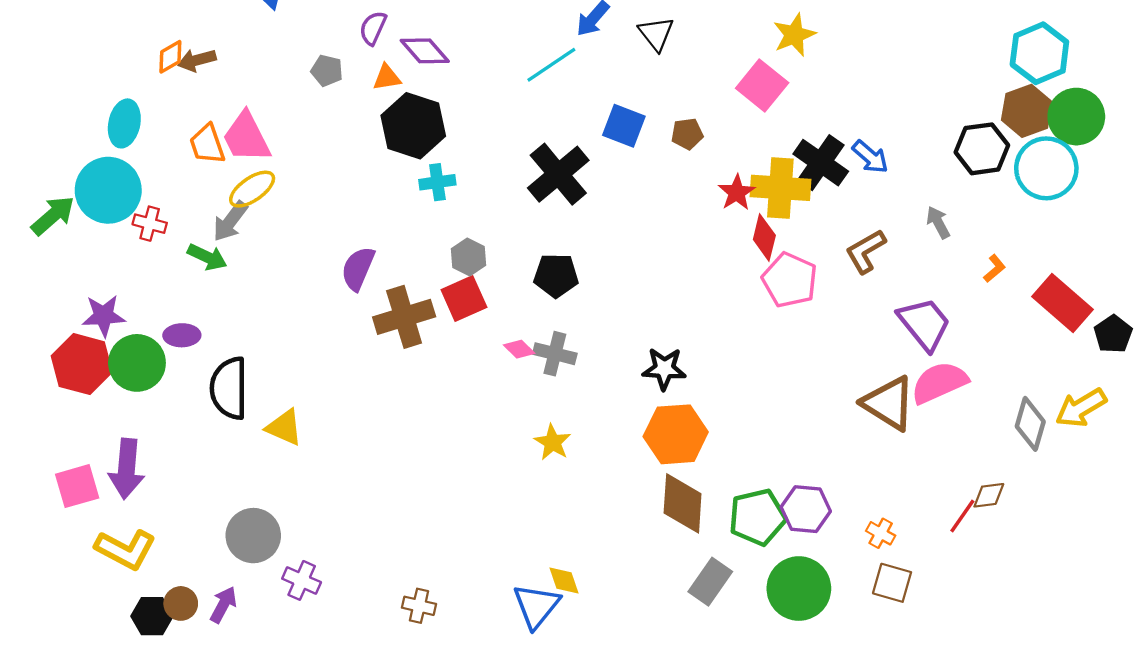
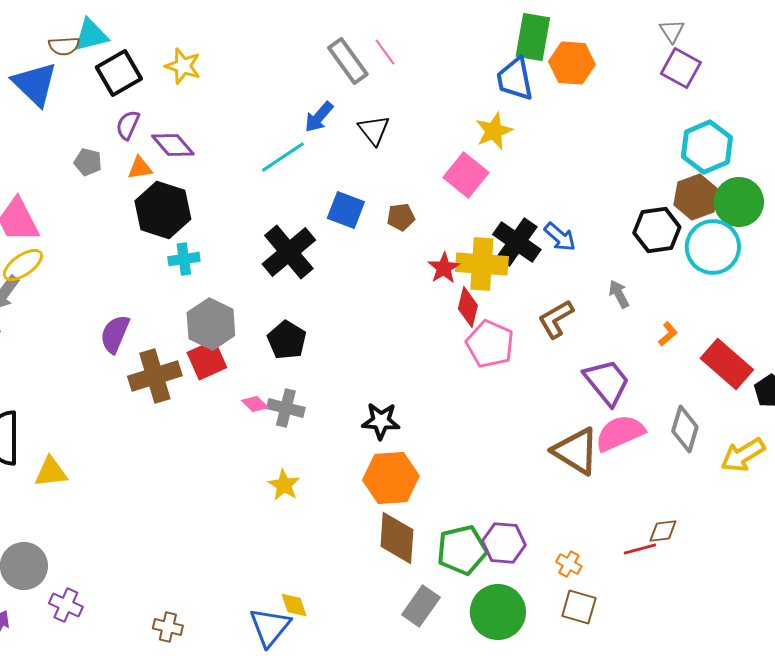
gray hexagon: (468, 257) -> (211, 324), size x1.6
black pentagon: (556, 275) -> (287, 340), turned 30
gray diamond: (1030, 424) -> (685, 429), moved
yellow triangle: (284, 427) -> (51, 472), turned -30
red line: (962, 516) -> (640, 549), turned 40

